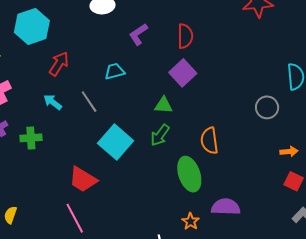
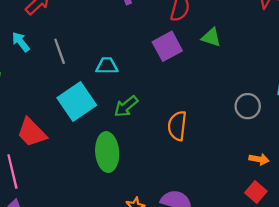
cyan trapezoid: (115, 71) -> (107, 66), moved
green triangle: (163, 105) -> (211, 37), moved
green ellipse: (189, 174) -> (107, 152), moved

